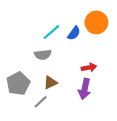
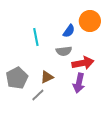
cyan line: (51, 32) -> (36, 37), moved, turned -60
gray semicircle: (43, 55) -> (64, 51), moved
red arrow: (89, 67) -> (83, 63), size x1.5

